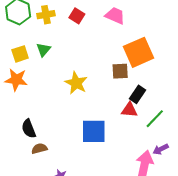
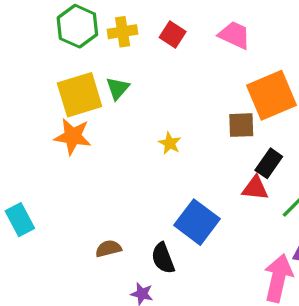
yellow square: (20, 54) -> (80, 95), size x1.6
yellow star: (76, 83) -> (170, 143), size x0.6
black semicircle: (29, 129) -> (163, 258), moved
blue square: (94, 131) -> (197, 222), turned 36

